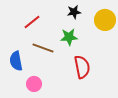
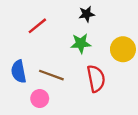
yellow circle: (105, 20) -> (123, 49), moved
brown line: (43, 48) -> (51, 75), moved

